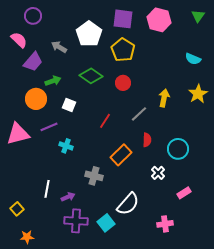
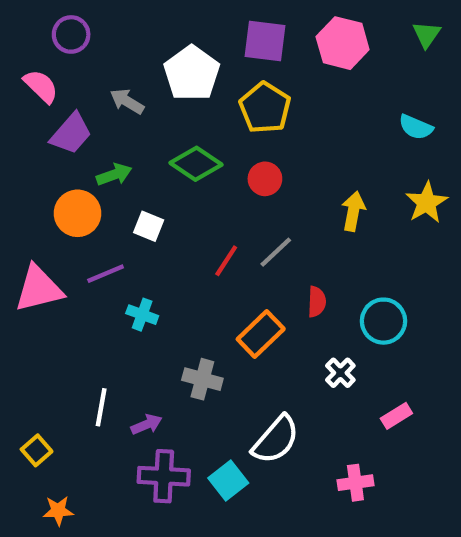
gray line: (139, 114) -> (276, 252), moved

